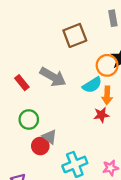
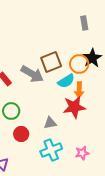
brown square: (75, 35) -> (51, 62), moved
red star: (101, 115) -> (74, 107), size x1.6
gray triangle: (50, 137) -> (50, 123), moved, turned -48

